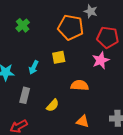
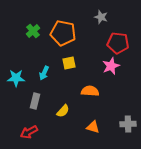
orange pentagon: (71, 27) -> (63, 33), moved

